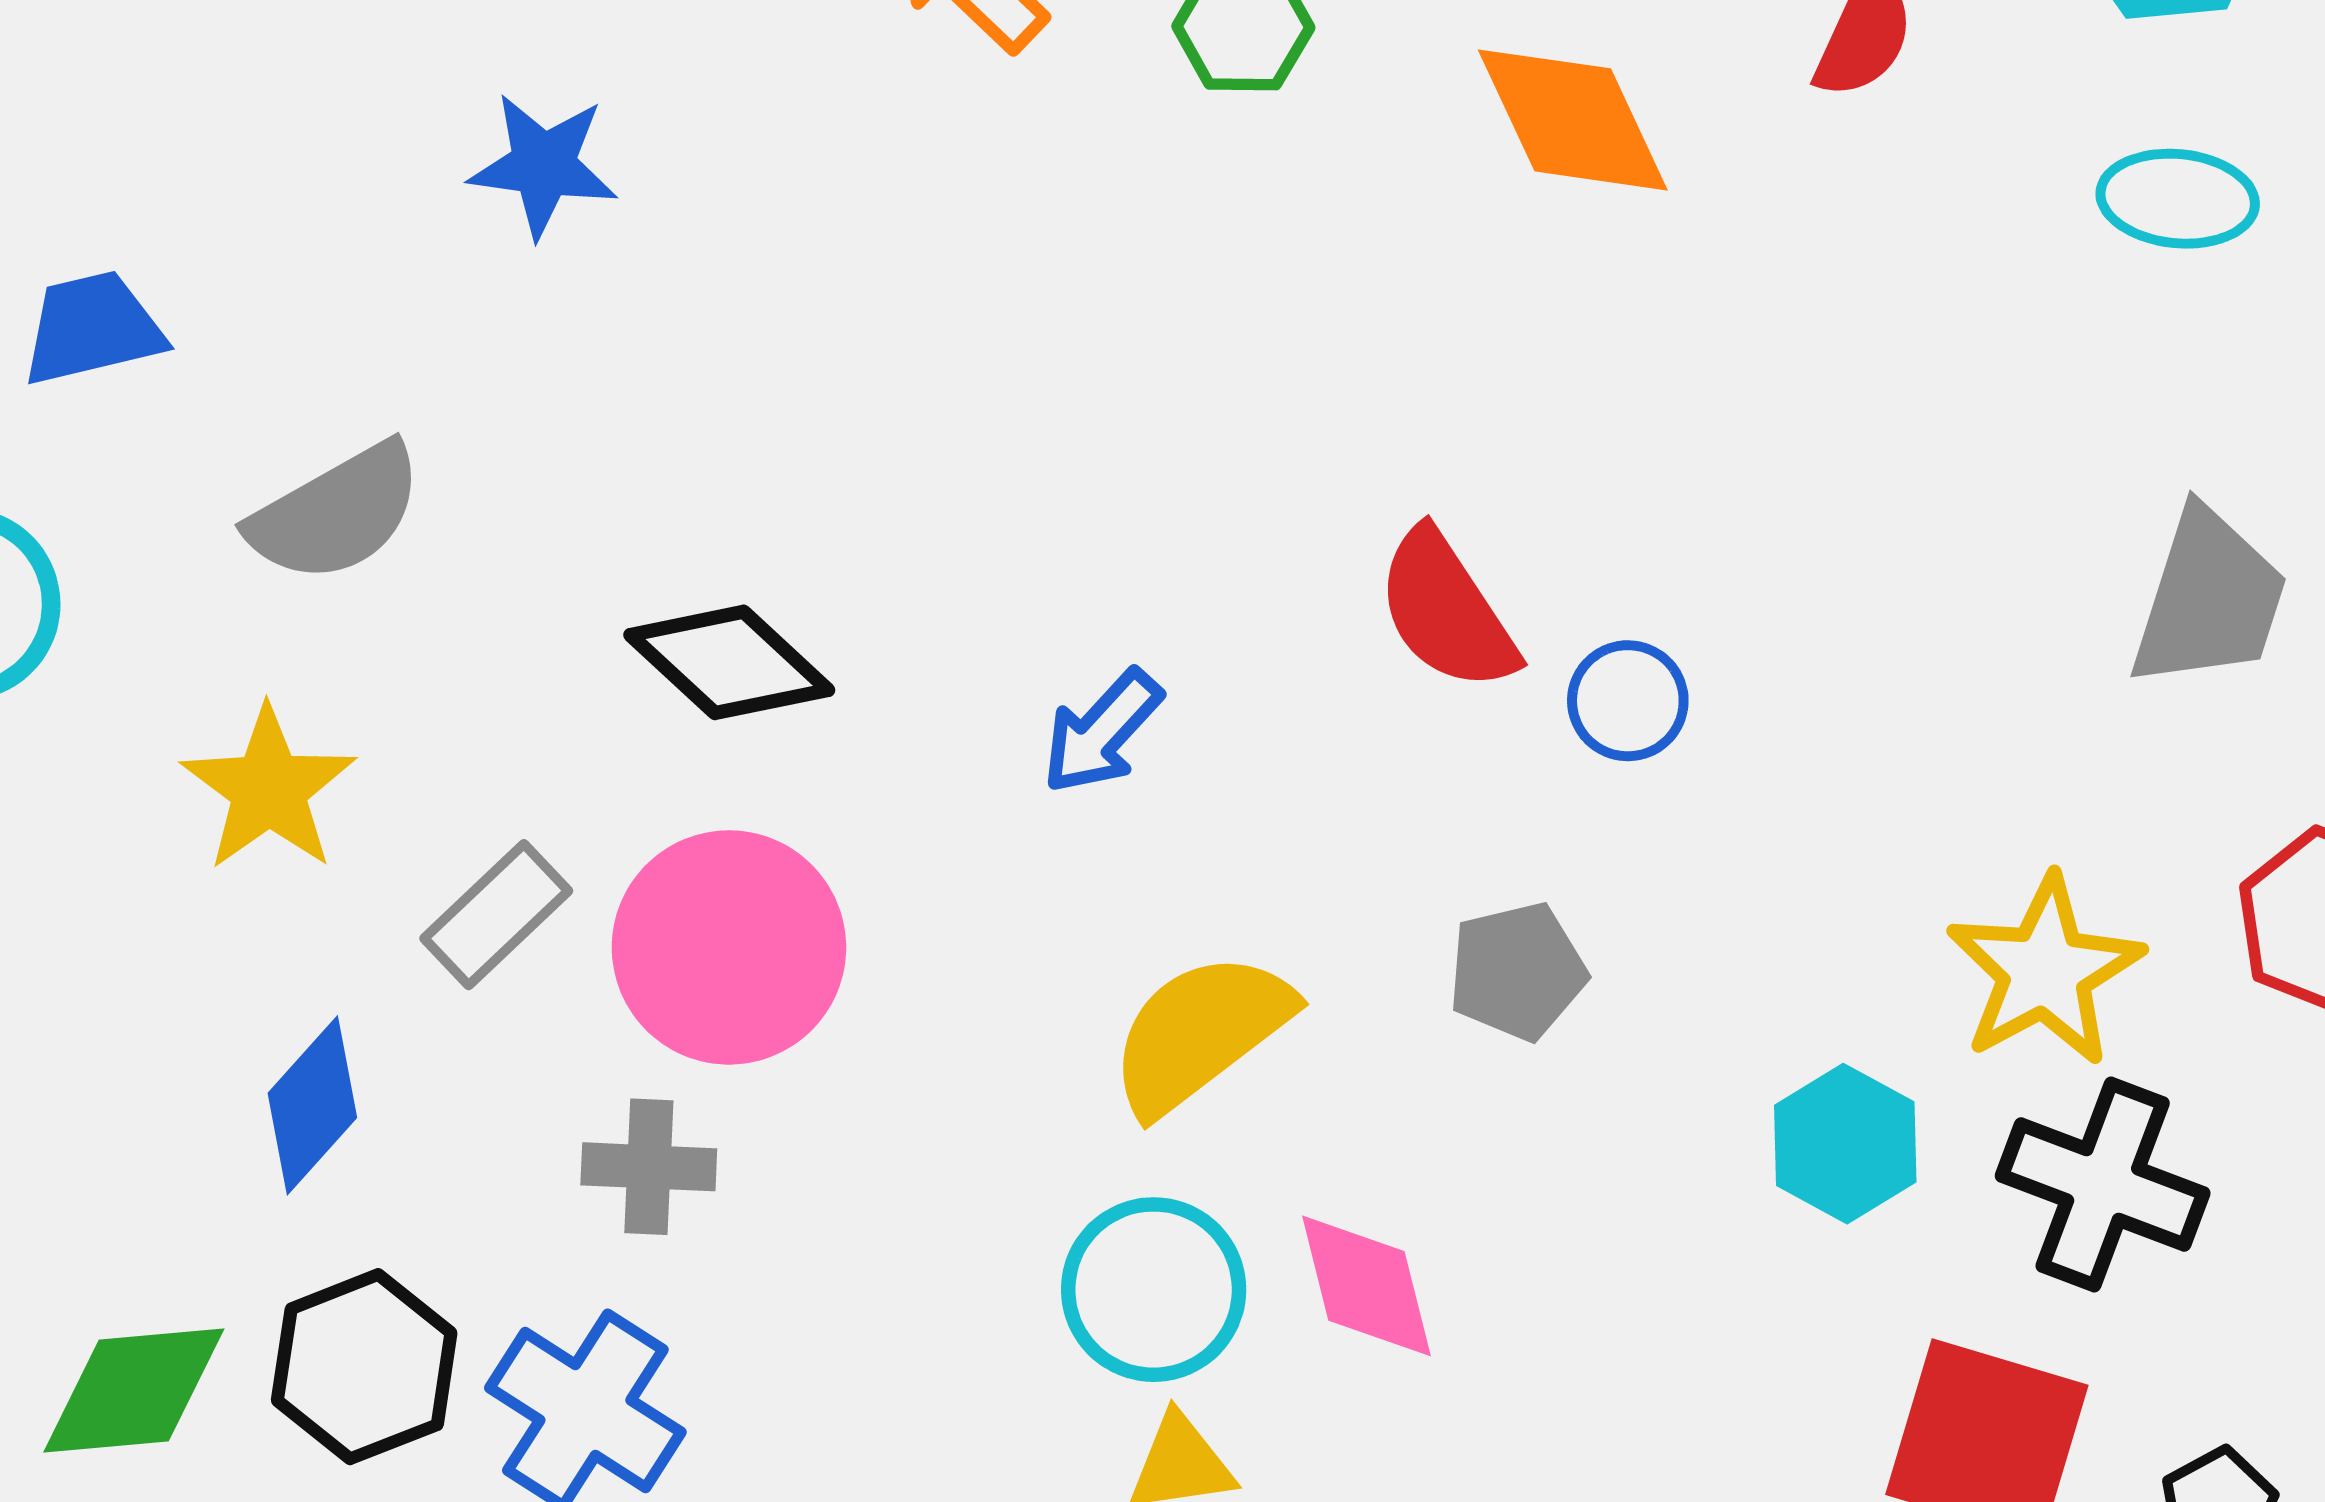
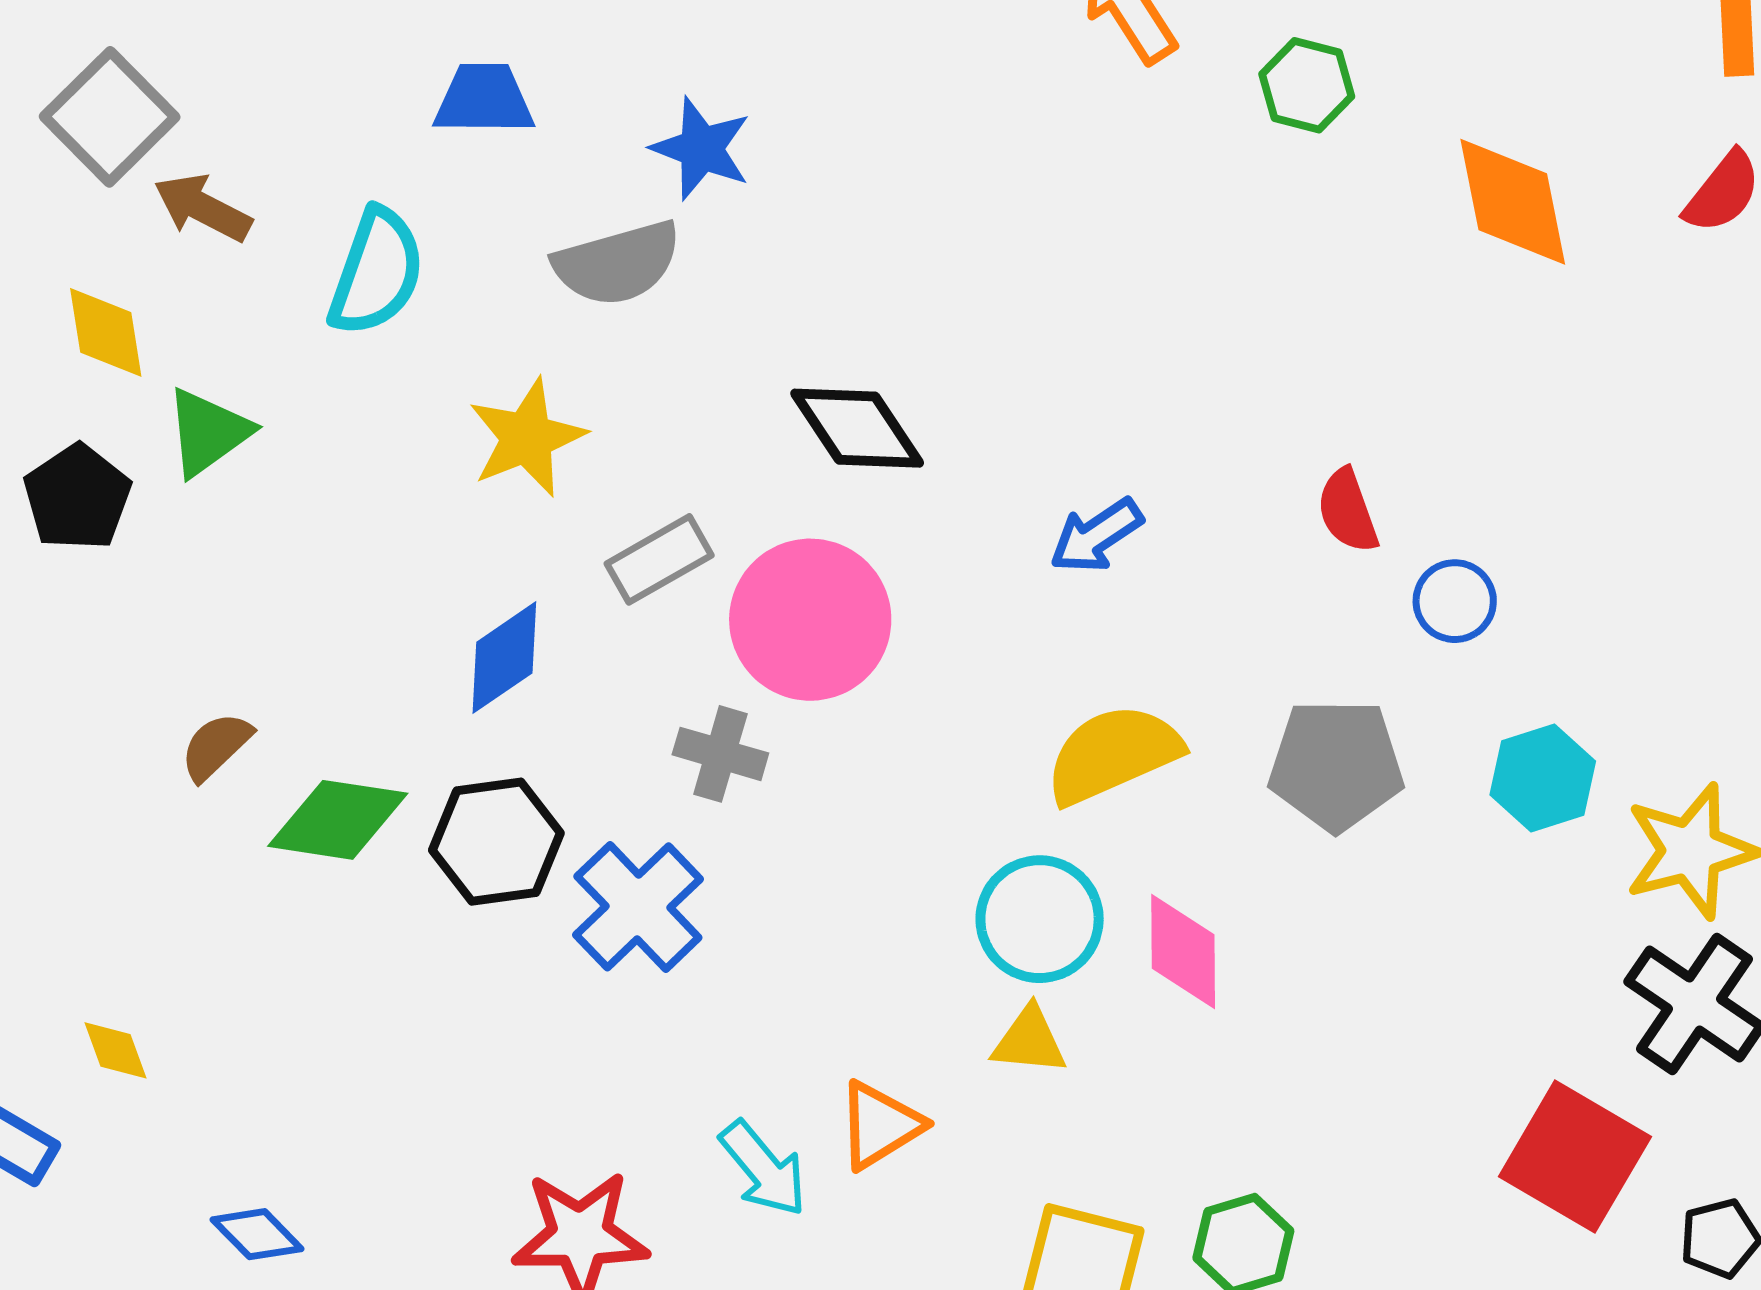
blue star: (543, 165) -> (701, 149), moved
red semicircle: (1446, 611) -> (1348, 511), size x0.7
gray pentagon: (1517, 971) -> (1336, 765), size x1.4
cyan hexagon: (1845, 1144) -> (1543, 778), moved

